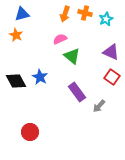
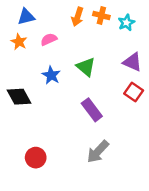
pink semicircle: (60, 39) -> (49, 39), moved
blue star: (40, 77) -> (51, 75), moved
gray arrow: (99, 106) -> (98, 152), moved, size x1.5

